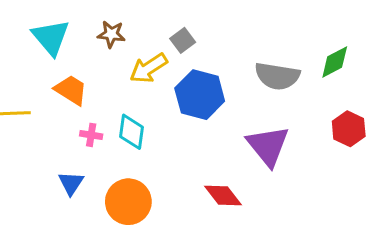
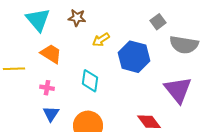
gray square: (183, 40) -> (158, 22), moved
yellow arrow: (149, 68) -> (101, 40), size x0.7
pink cross: (91, 135) -> (47, 88), moved

